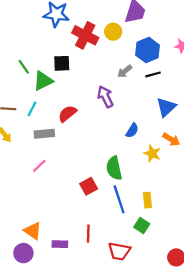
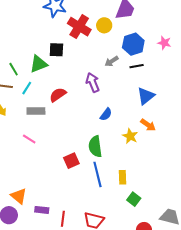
green line: (24, 67) -> (14, 69), moved
blue semicircle: (132, 130) -> (106, 114), moved
pink line: (39, 166) -> (29, 139), turned 72
green square: (142, 226) -> (134, 199), moved
red line: (88, 234) -> (63, 219), moved

